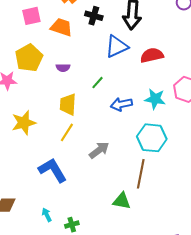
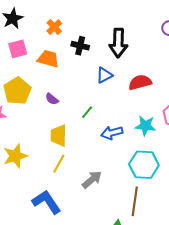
blue triangle: (117, 46) -> (104, 75), size x0.7
purple semicircle: (63, 68) -> (52, 99), turned 40

